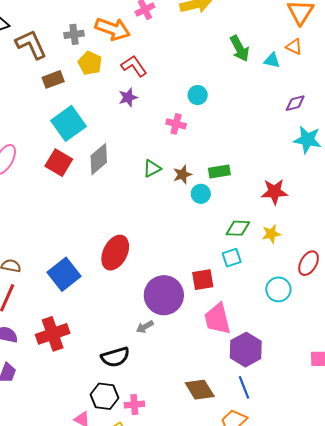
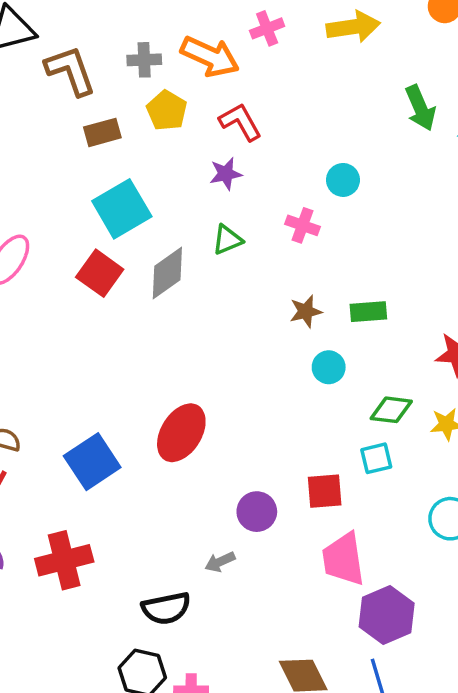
green triangle: (152, 168) -> (227, 240), moved
cyan circle: (201, 194) -> (329, 367), moved
purple circle: (164, 295) -> (257, 512), size x0.6

